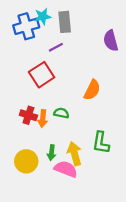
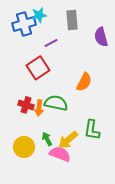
gray rectangle: (65, 22) -> (72, 20), moved
green semicircle: (61, 113) -> (56, 103), size x1.6
green arrow: (51, 153) -> (47, 139), turned 144
yellow arrow: (75, 154) -> (68, 140), turned -115

